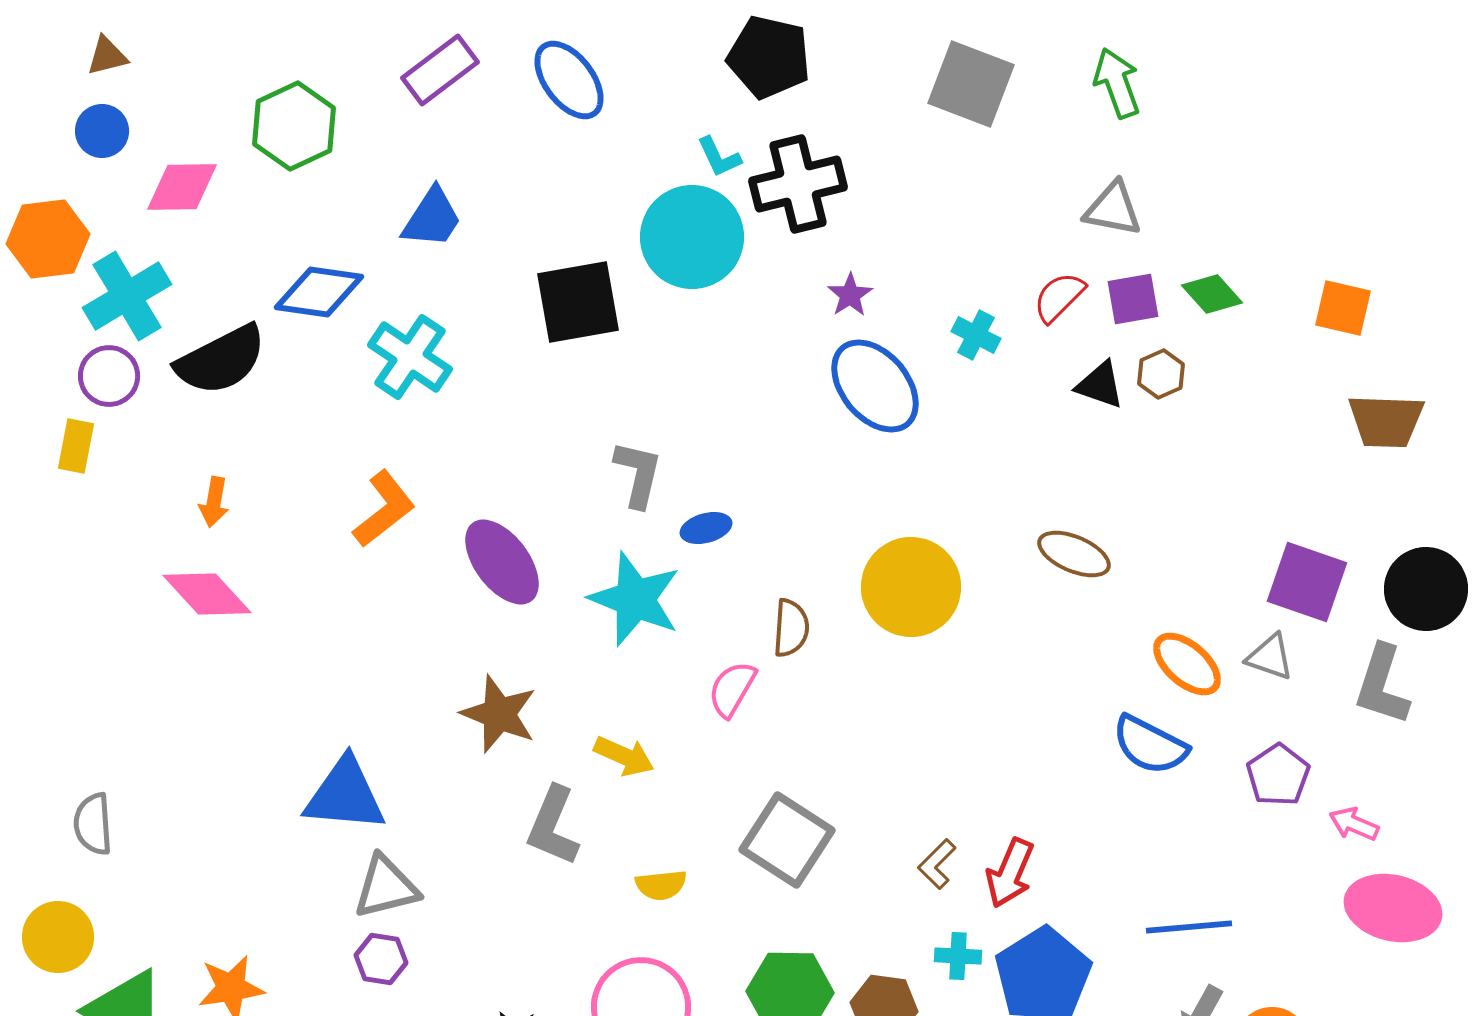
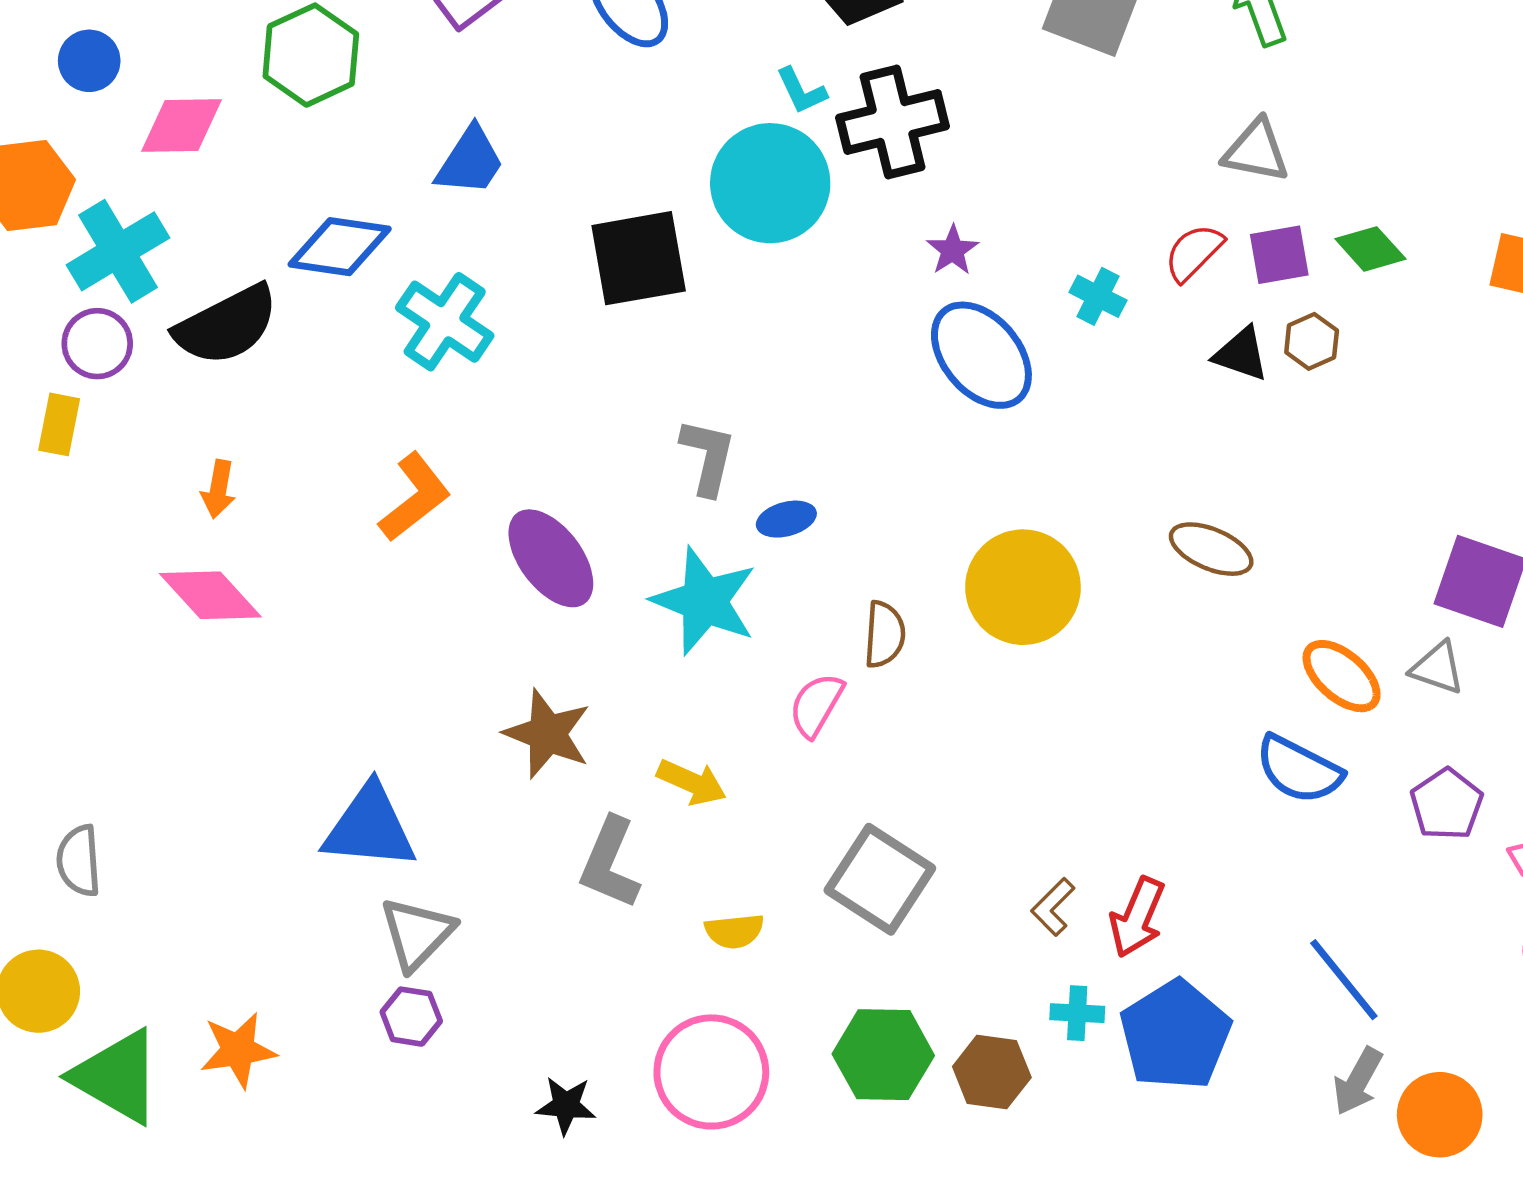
gray triangle: (386, 887) -> (417, 933), turned -32
blue line: (1189, 927) -> (1344, 980), turned 56

